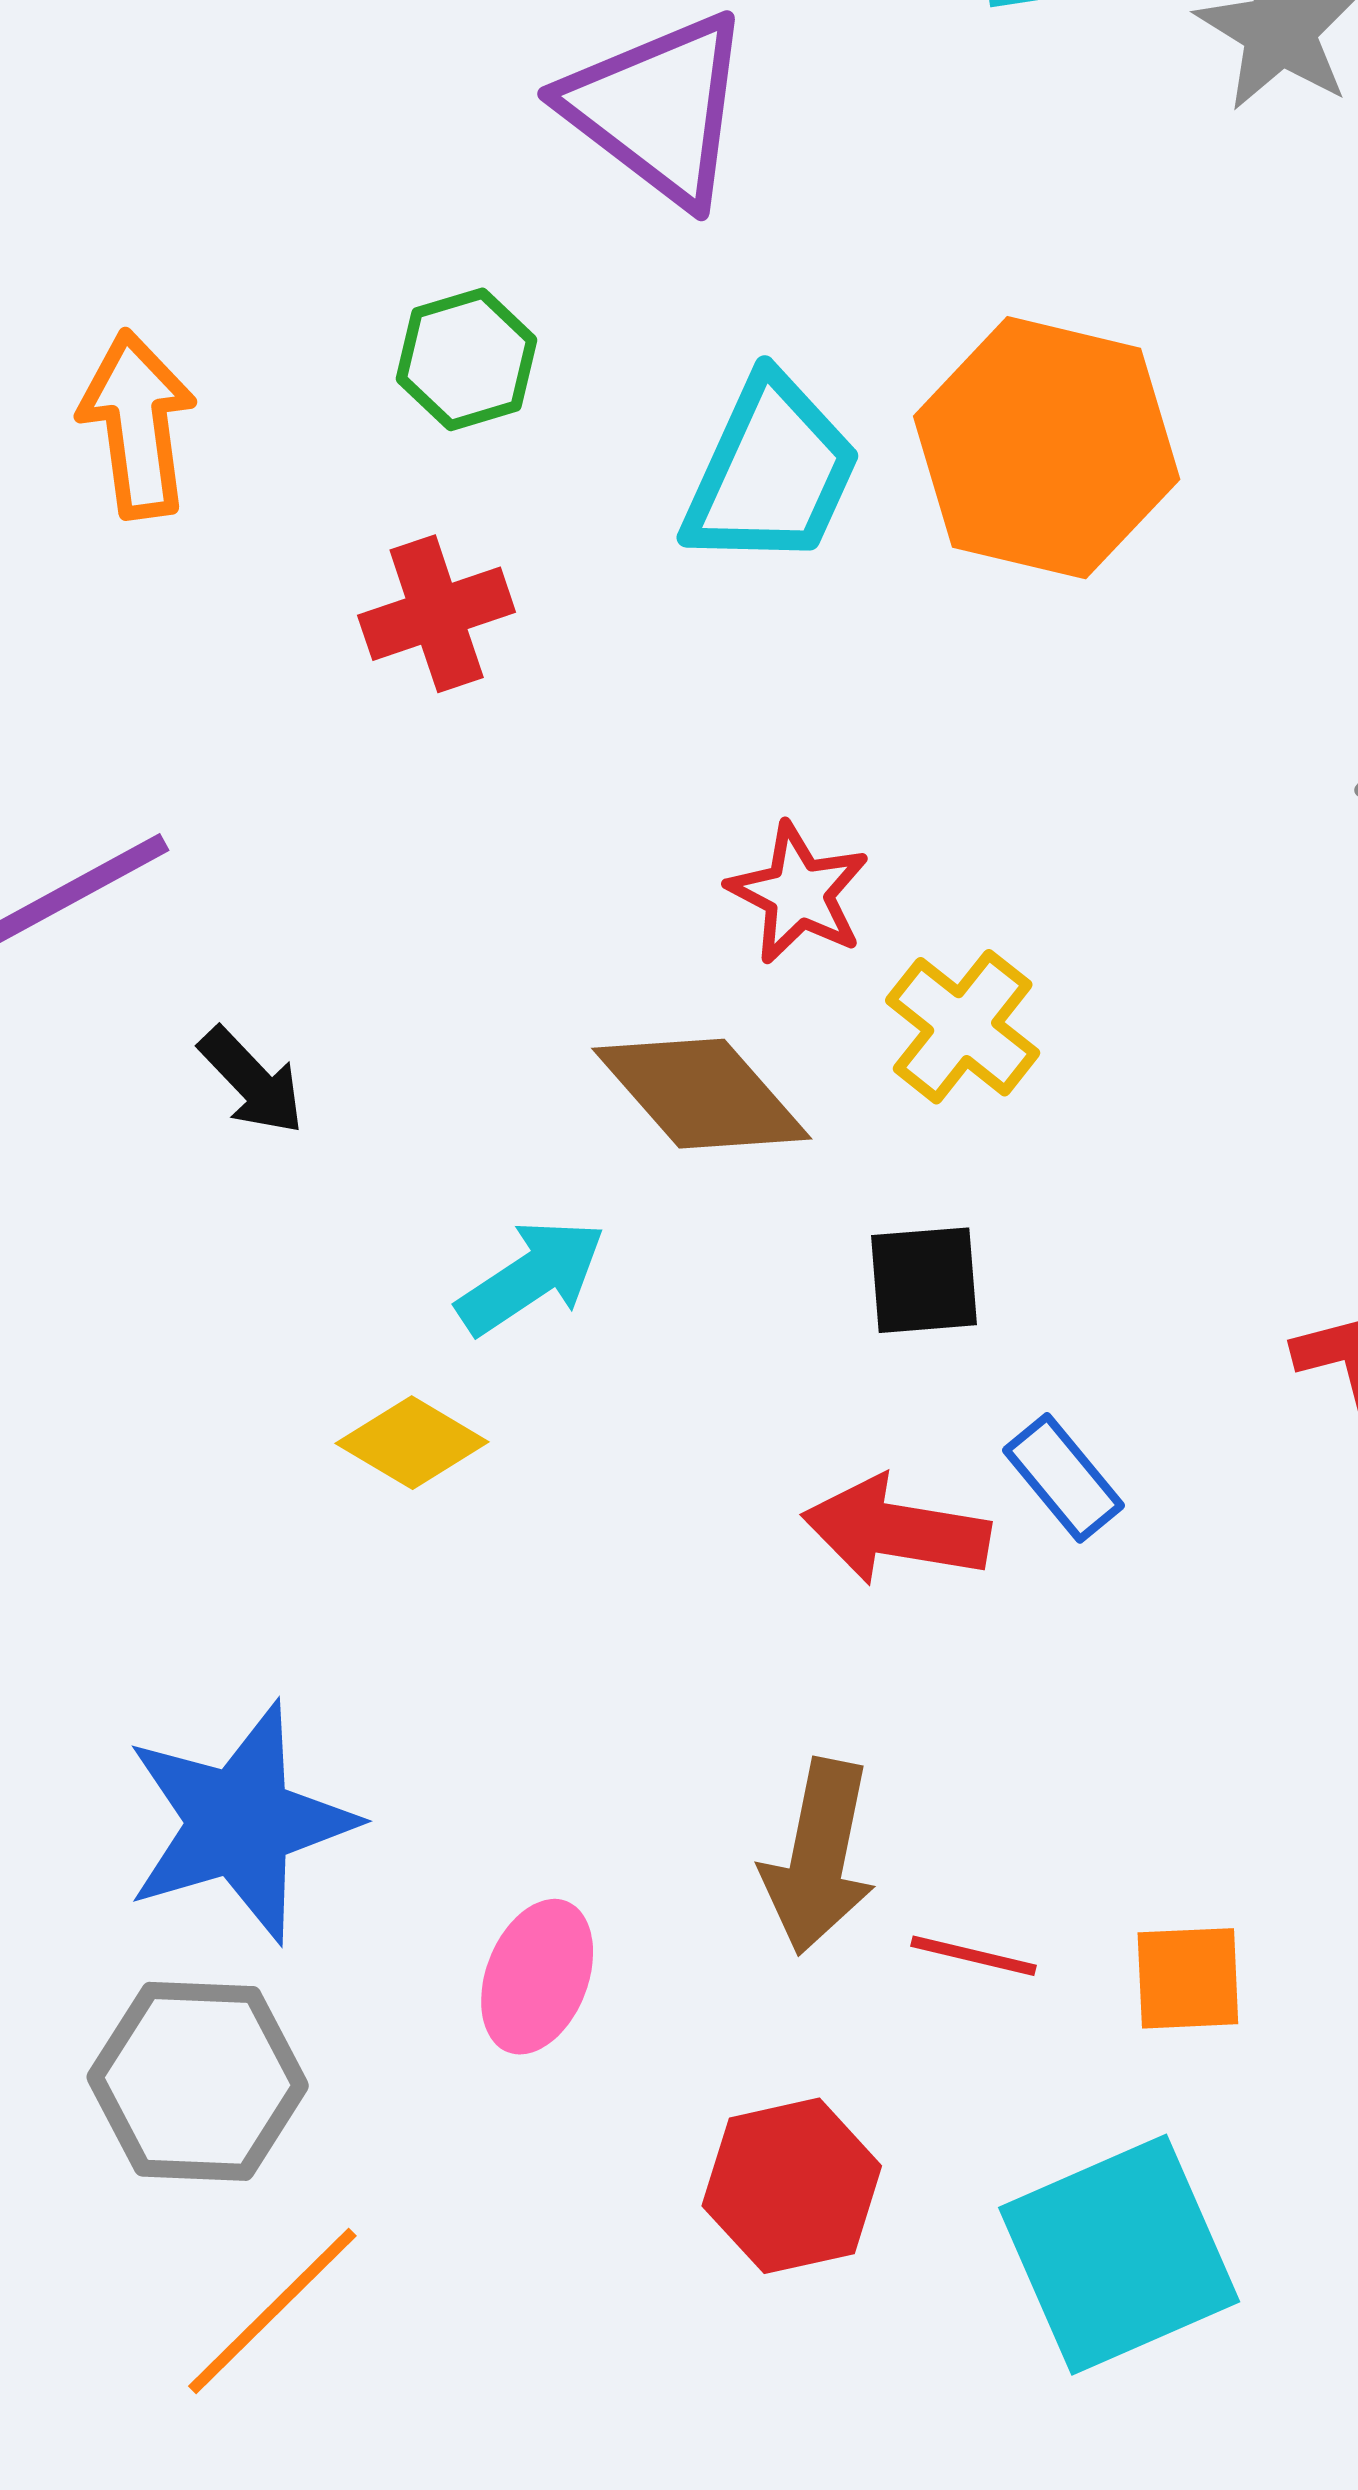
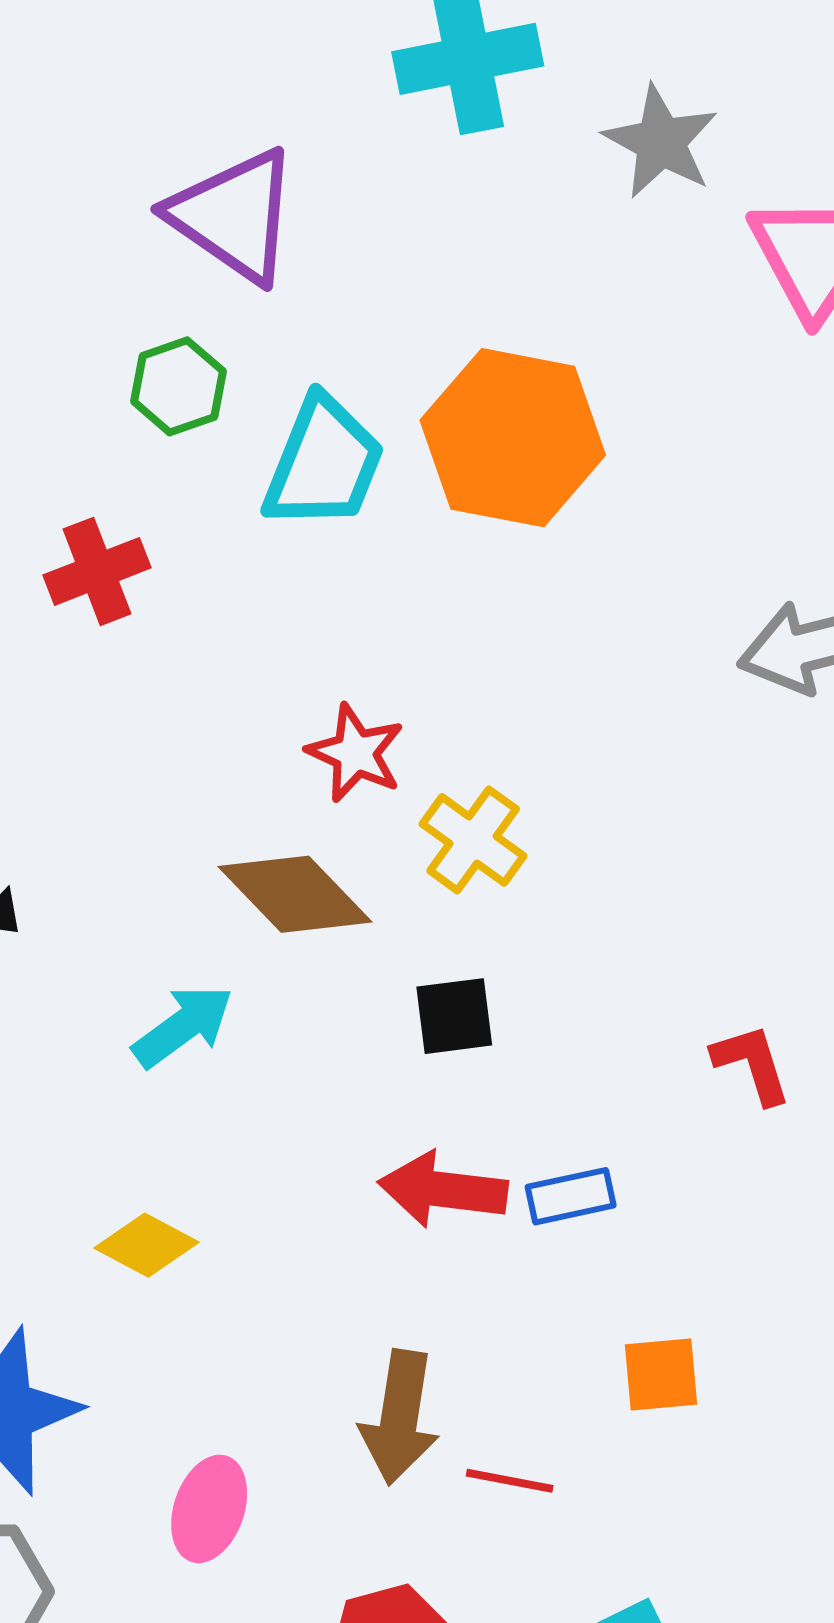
green hexagon: (467, 359) -> (178, 386), moved
yellow diamond: (412, 1443) -> (146, 1245), moved
blue rectangle: (1064, 1478) -> (571, 1196), moved, turned -60
orange square: (1188, 1978) -> (661, 1375), moved

